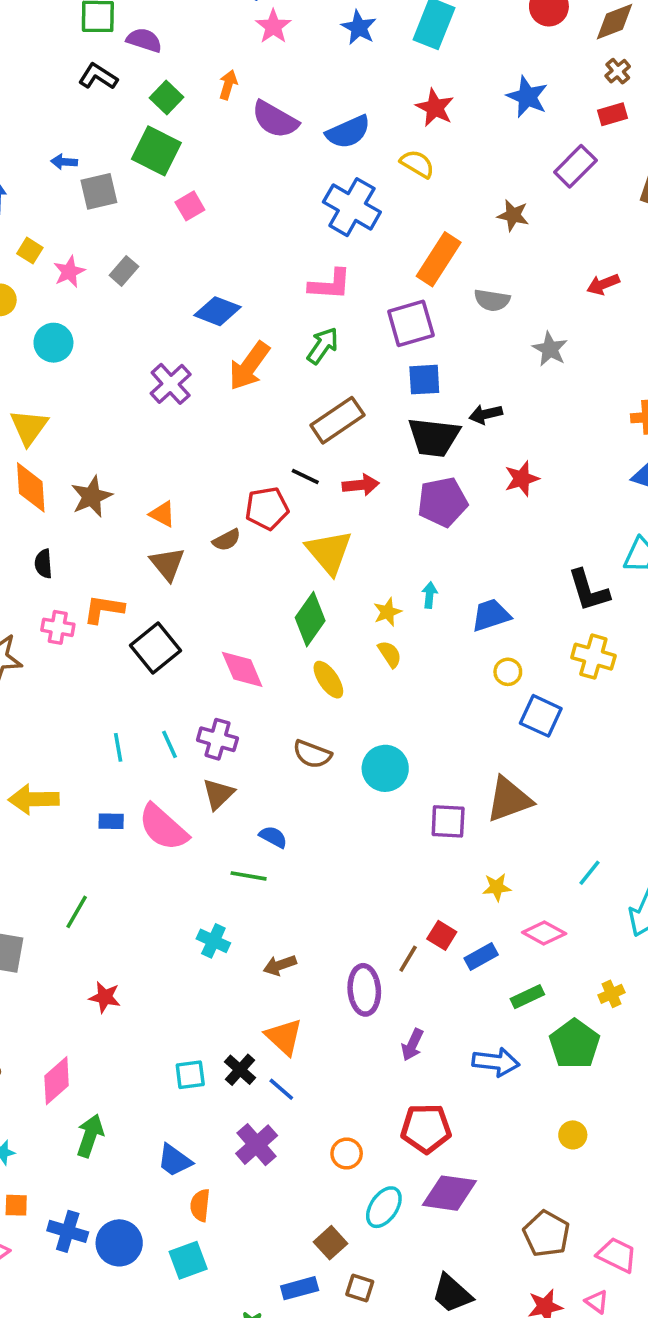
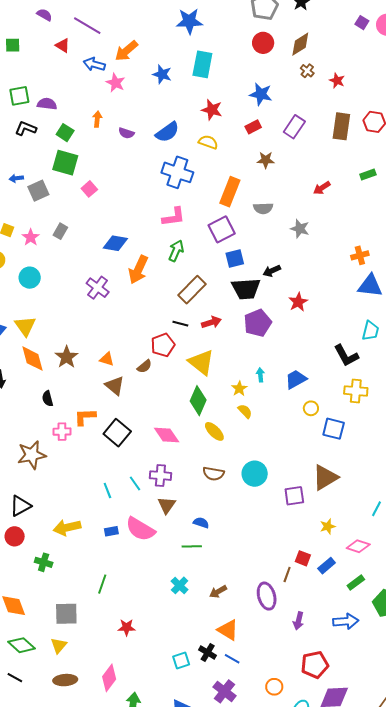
red rectangle: (613, 114) -> (253, 127), moved
purple semicircle: (275, 120) -> (126, 133), size x0.6
cyan cross: (213, 941) -> (180, 585), turned 30

